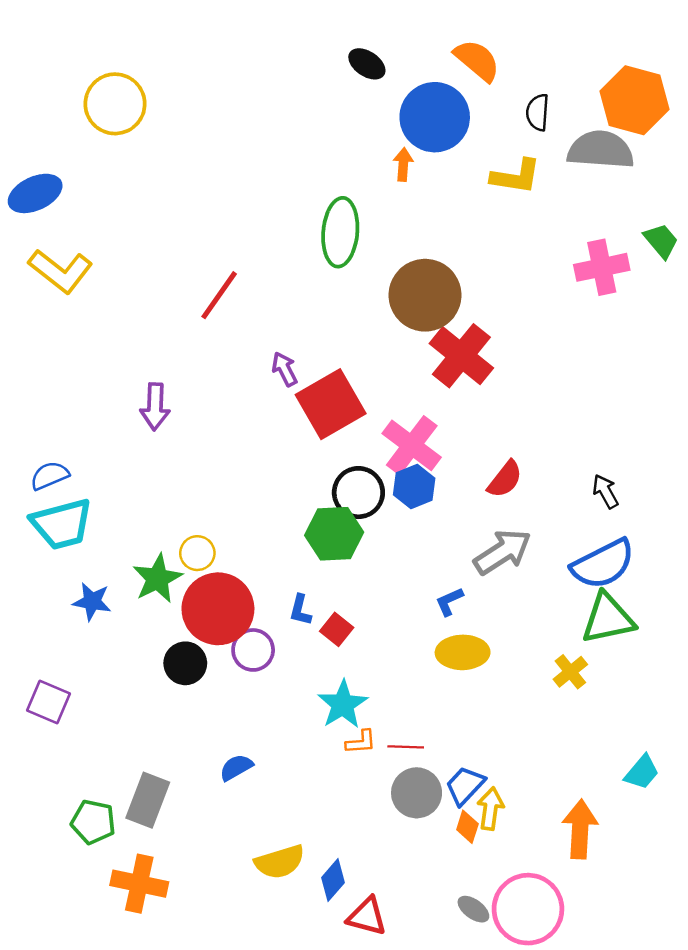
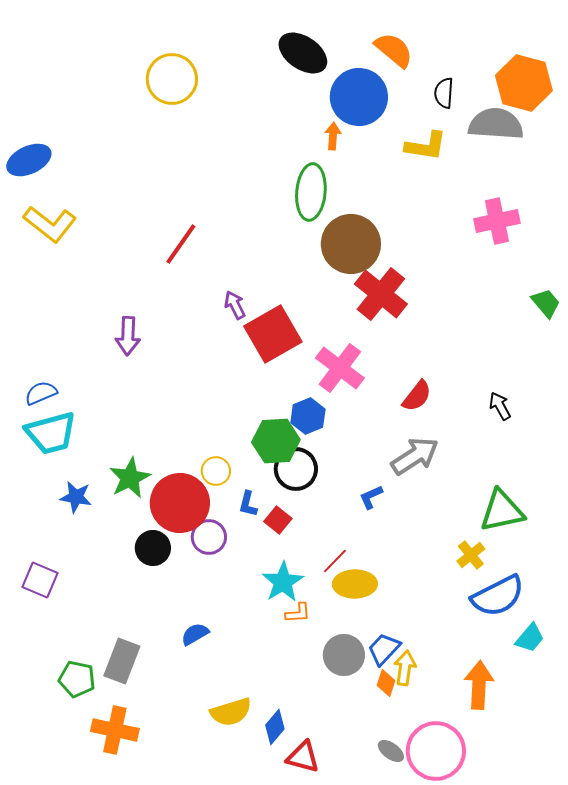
black ellipse: (367, 64) -> (303, 53), size x1.6
yellow circle: (115, 104) -> (172, 79), moved
green ellipse: (340, 232) -> (311, 192), moved
green trapezoid: (661, 241) -> (546, 303), moved
blue hexagon: (414, 487) -> (308, 416), moved
black circle: (358, 493) -> (296, 469), moved
yellow circle: (197, 553) -> (216, 471), moved
blue semicircle: (603, 564) -> (498, 596), moved
yellow ellipse: (463, 652) -> (355, 584), moved
red line: (406, 747) -> (335, 561), moved, turned -48

